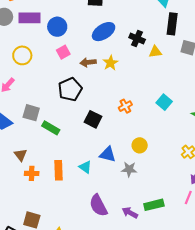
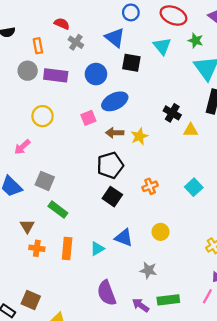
blue circle: (57, 27) -> (96, 74), moved
blue ellipse: (104, 32) -> (115, 101), moved
black pentagon: (70, 89) -> (110, 165), moved
green rectangle: (51, 128) -> (58, 210), moved
cyan triangle: (85, 167) -> (97, 249), turned 48
gray star: (129, 169) -> (148, 270), moved

